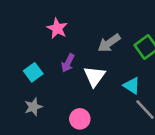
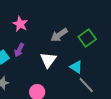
purple arrow: (68, 63) -> (19, 50), moved

